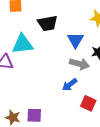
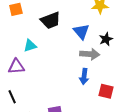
cyan triangle: (23, 44) -> (30, 46), size x0.6
blue arrow: (70, 85) -> (84, 76), turned -35

